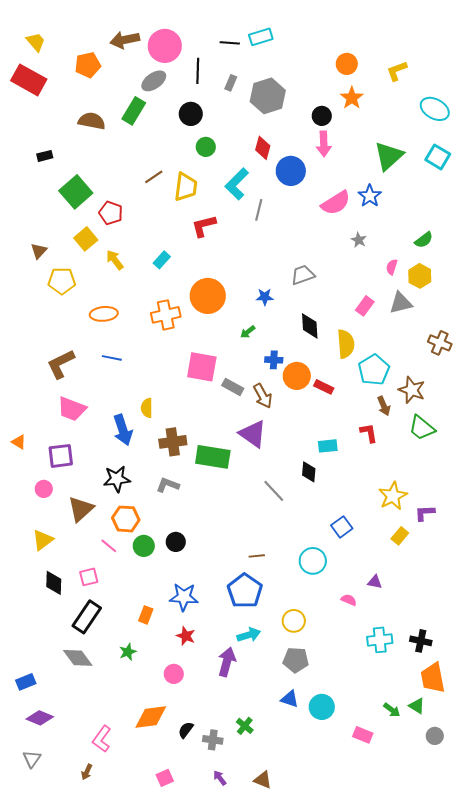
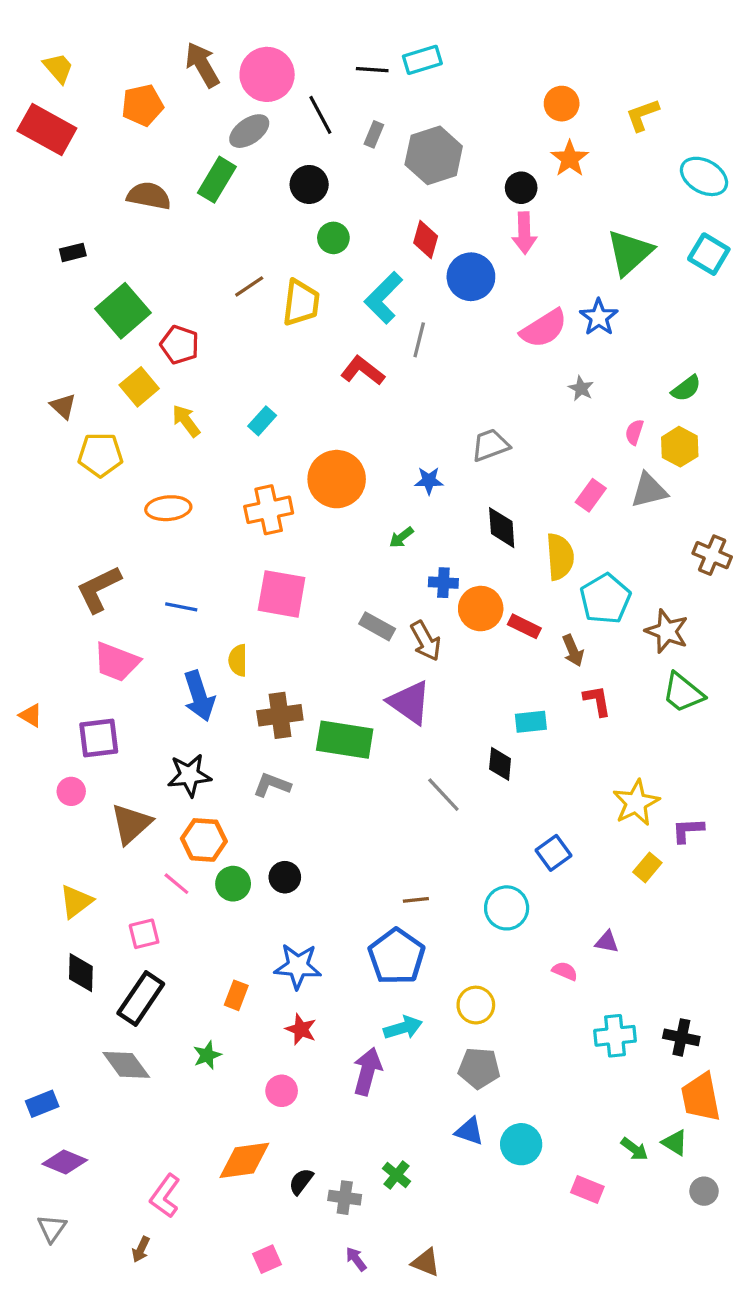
brown arrow: (125, 40) -> (202, 65), turned 72
black line: (198, 71) -> (320, 115), turned -30
red L-shape: (204, 226) -> (363, 371), moved, turned 52
brown triangle: (39, 251) -> (63, 406), turned -30
blue line: (112, 358) -> (181, 607), moved
pink square: (202, 367) -> (282, 594), moved
brown arrow: (384, 406) -> (573, 651), moved
yellow triangle: (43, 540) -> (76, 901), moved
black diamond: (54, 583) -> (81, 973), moved

